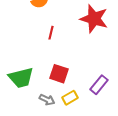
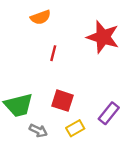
gray arrow: (47, 100) -> (38, 131), moved

